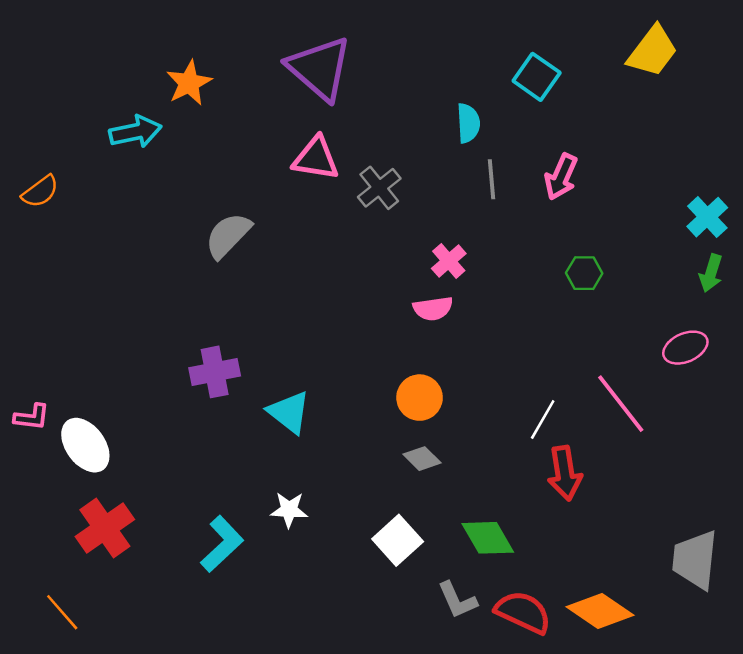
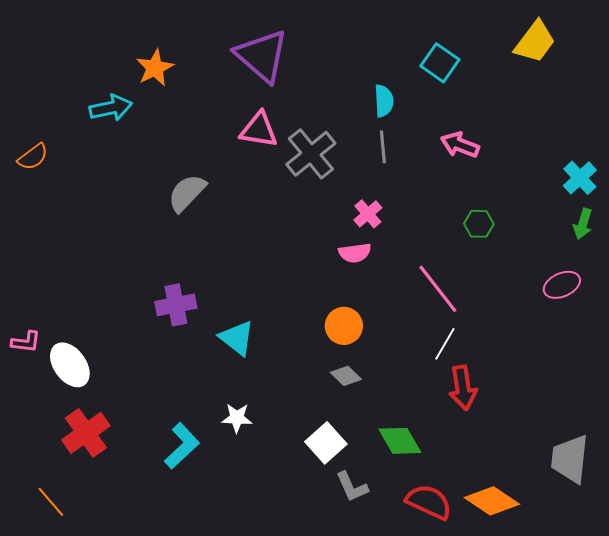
pink arrow: (561, 177) -> (460, 145), turned 87
gray line: (491, 179) -> (383, 147), moved
gray cross: (379, 188) -> (311, 154), size x1.4
pink line: (621, 404) -> (438, 289), moved
gray L-shape: (457, 600) -> (352, 487), moved

